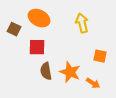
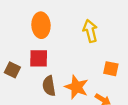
orange ellipse: (39, 18) -> (41, 25), turned 60
brown square: (14, 29) -> (12, 70), moved

